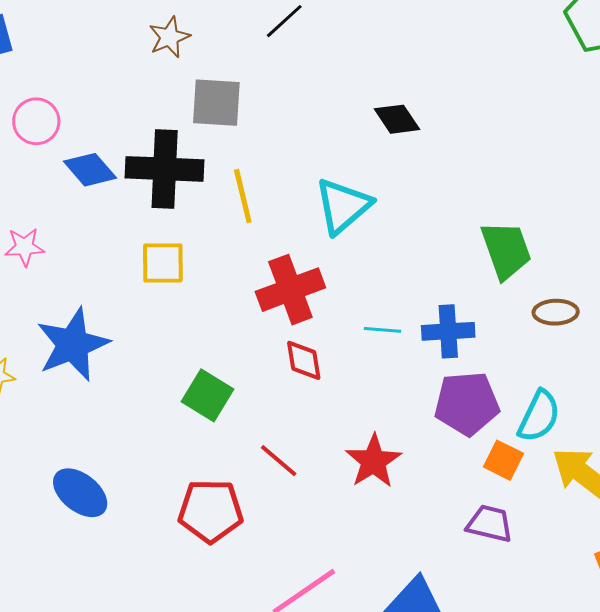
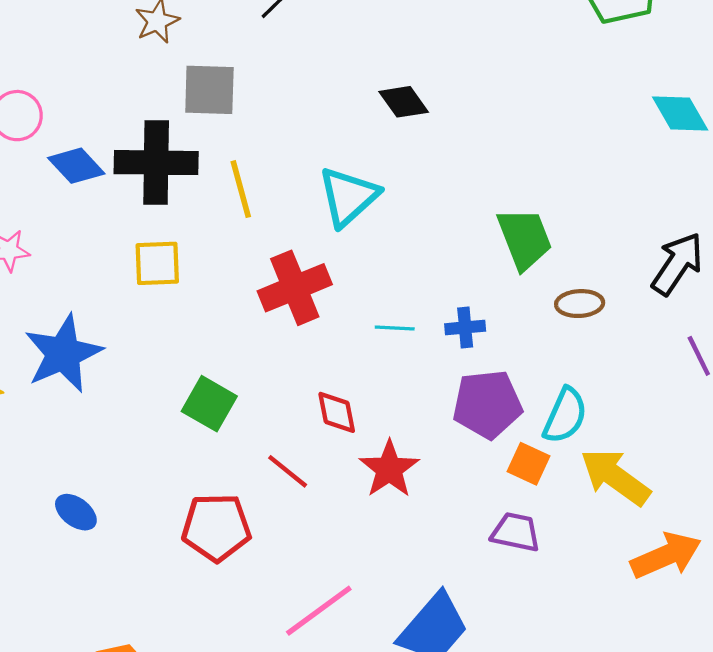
blue cross: (448, 331) -> (465, 327), size x0.7
red diamond: (304, 360) -> (337, 412), moved
blue ellipse: (80, 493) -> (76, 512), size x0.7

